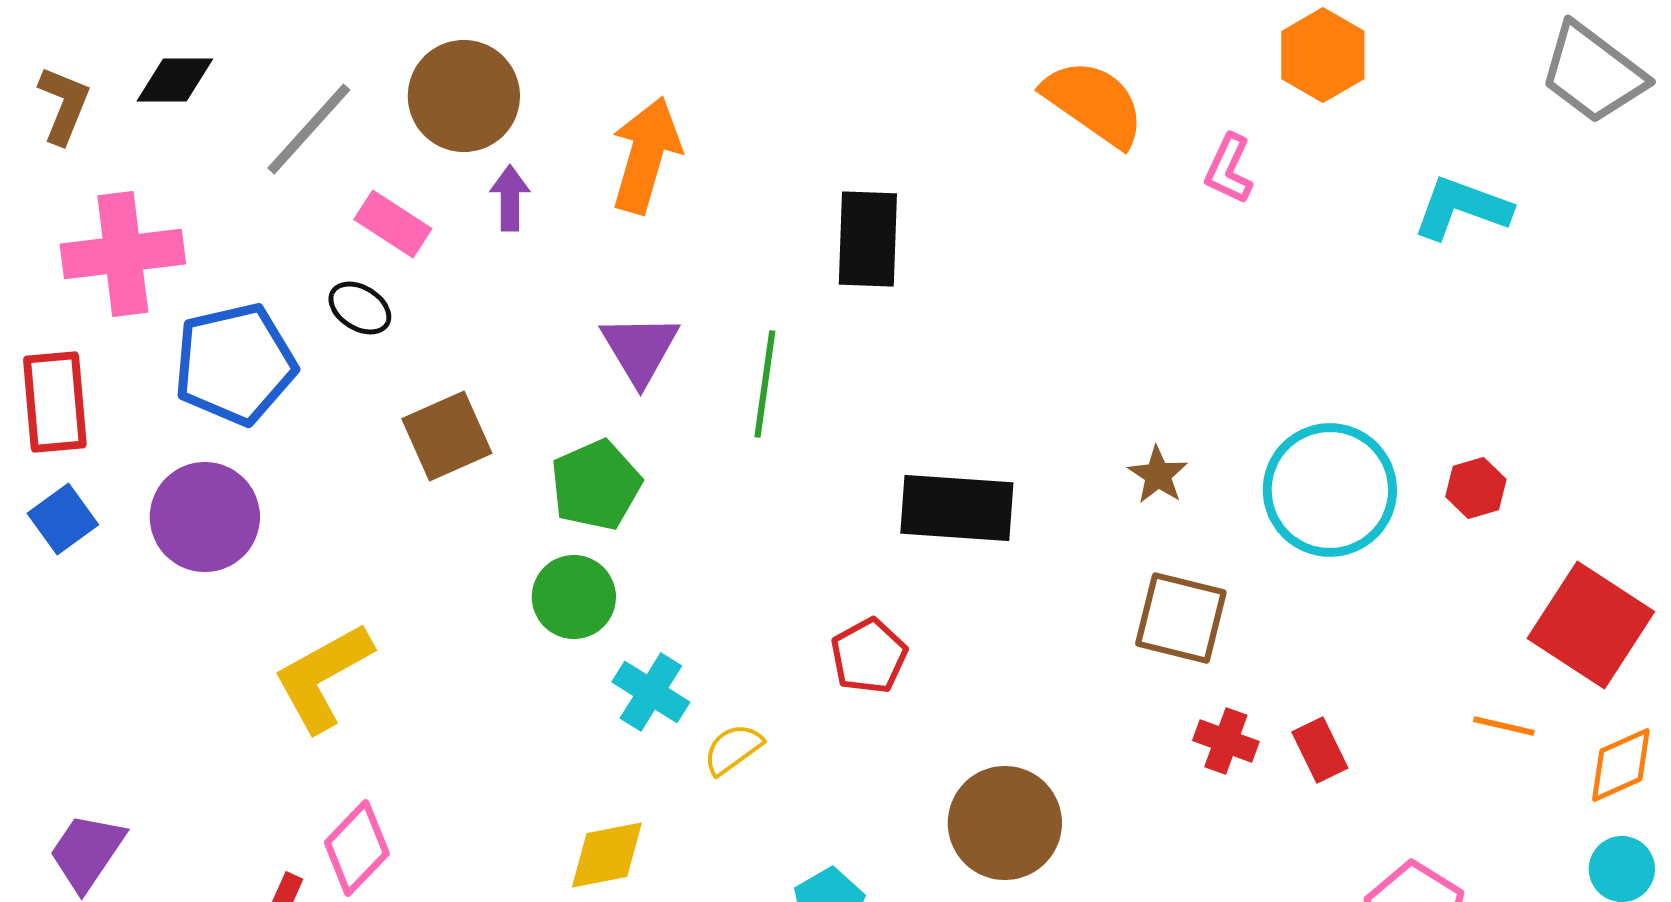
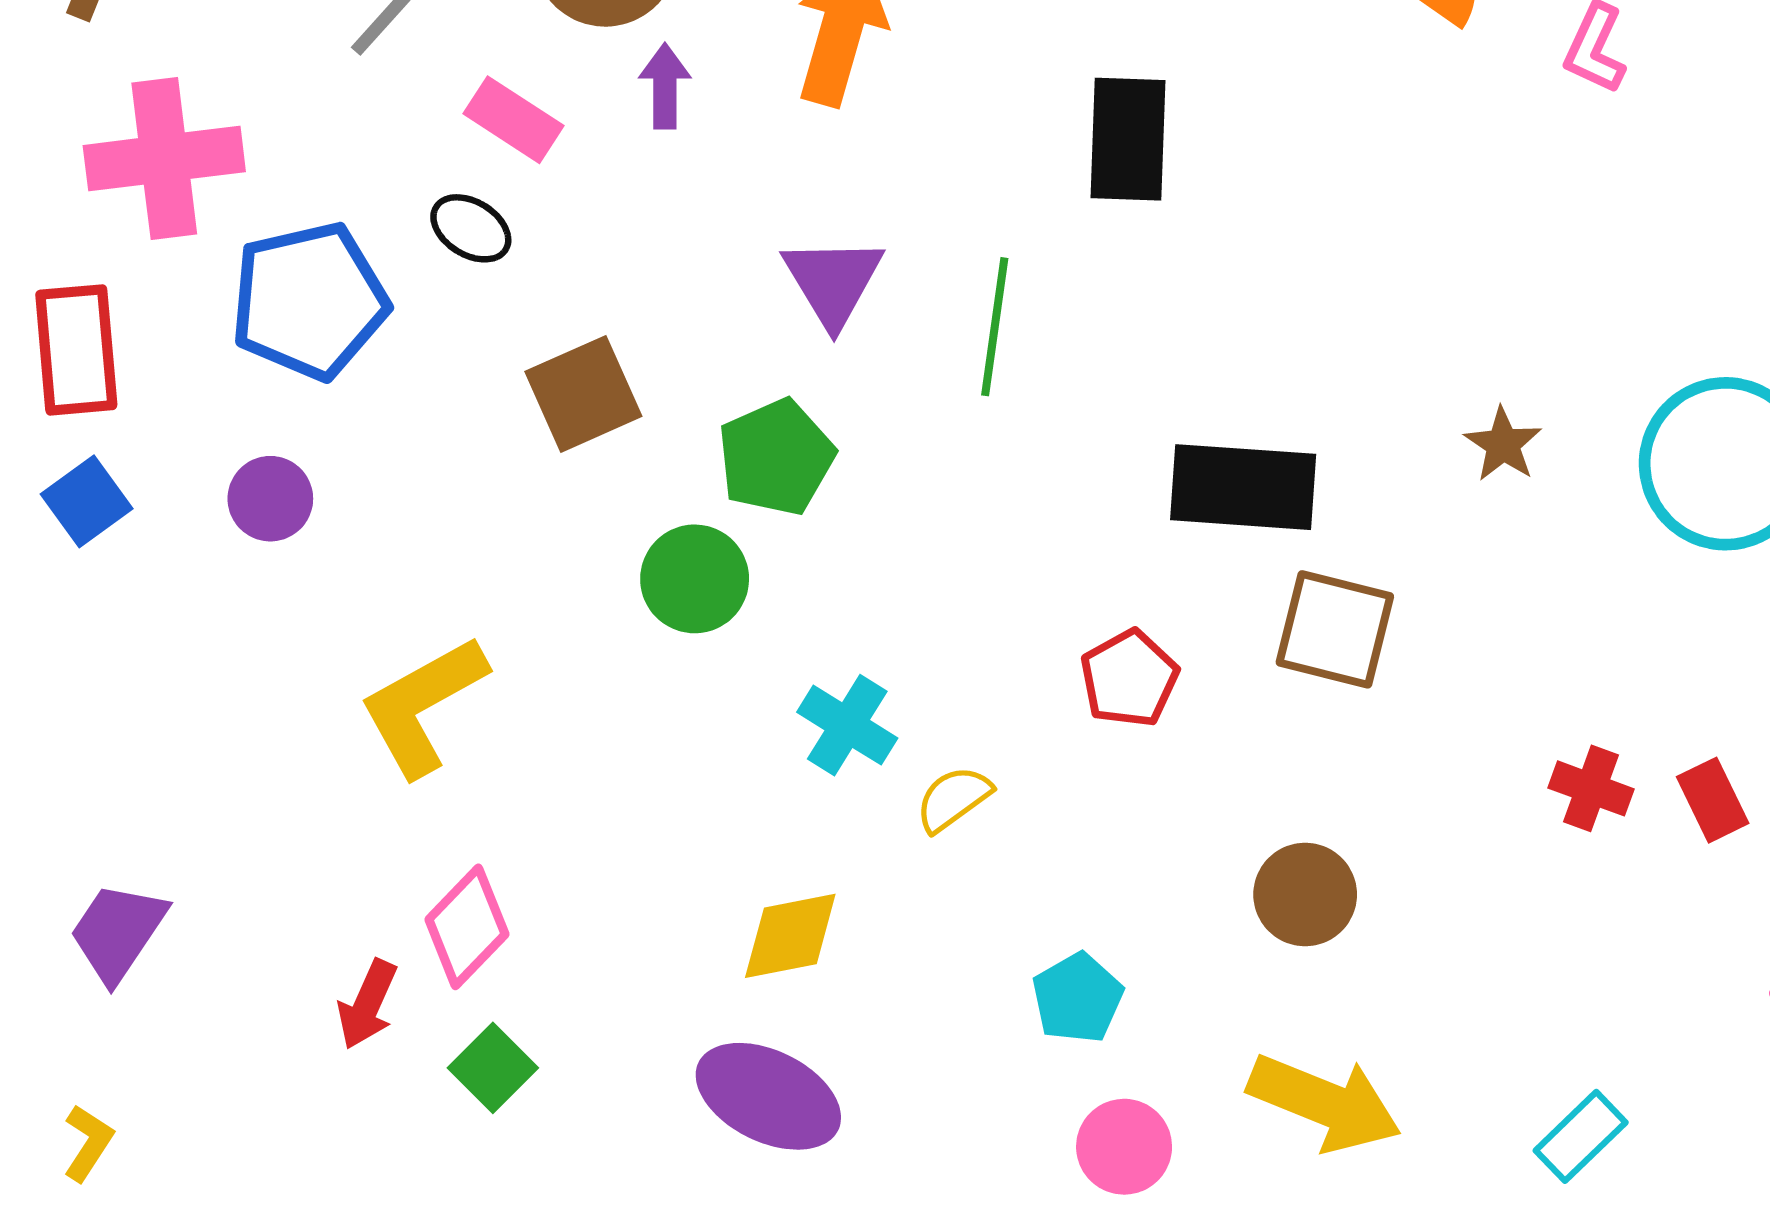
purple circle: (205, 517) -> (270, 499), size x0.6
green circle: (574, 597) -> (695, 579), moved
brown square: (1181, 618) -> (1335, 629), moved
brown circle: (1005, 823) -> (1305, 895), size x0.7

